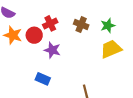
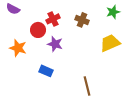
green star: (108, 26) -> (113, 12), moved
orange star: (13, 35) -> (18, 48), moved

